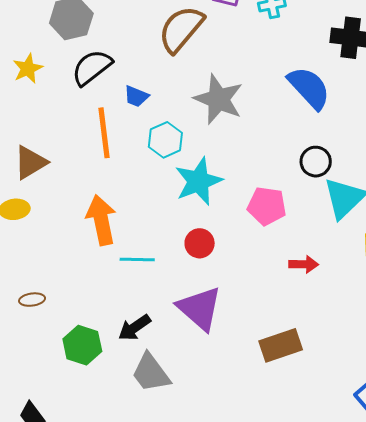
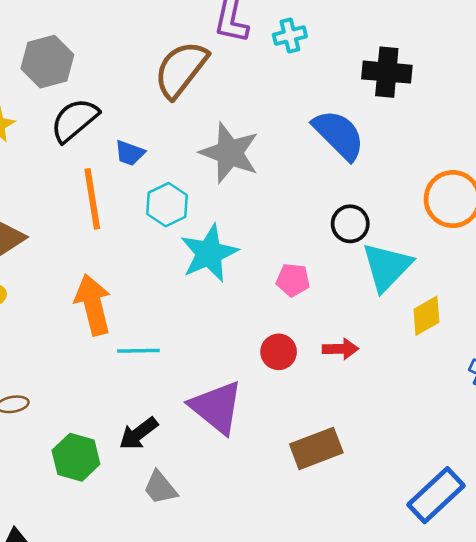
pink pentagon: (267, 206) -> (293, 280), size x0.7
red circle: (200, 243) -> (279, 352), moved
gray trapezoid: (151, 373) -> (160, 488), size x0.7

